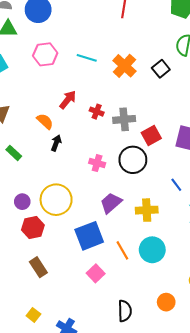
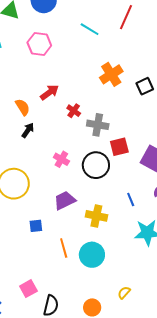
cyan line: (87, 58) -> (90, 29), moved
blue square: (89, 236) -> (36, 226), size x0.5
pink square: (96, 273) -> (28, 289), moved

